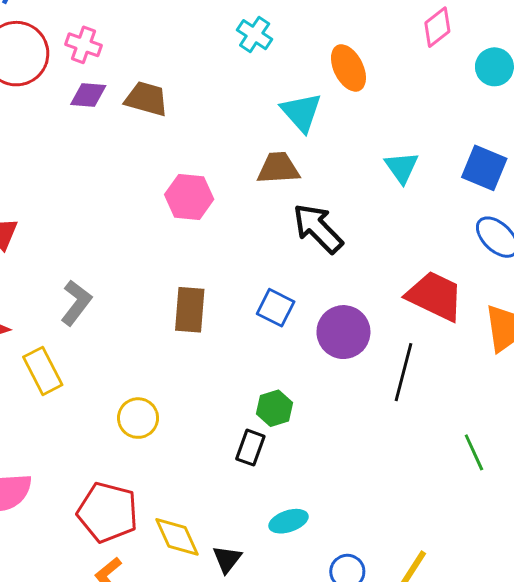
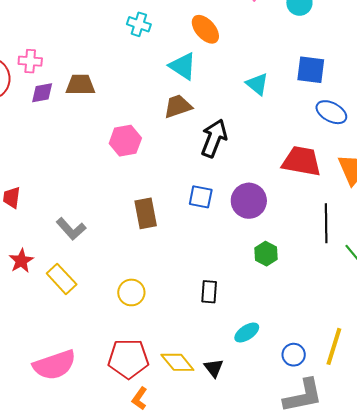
black arrow: (318, 228) -> (214, 138), turned 81
gray L-shape: (76, 303) -> (71, 229), turned 116
black line: (403, 372) -> (326, 223), moved
green hexagon: (274, 408) -> (266, 254), moved

